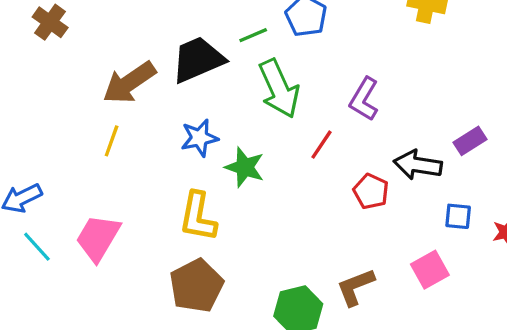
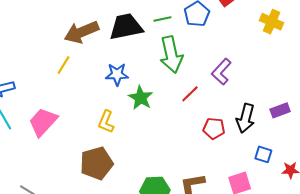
black arrow: (418, 165) -> (246, 118), turned -96
red pentagon: (371, 191) -> (214, 128), turned -30
yellow L-shape: (198, 217) -> (106, 122), size x0.7

